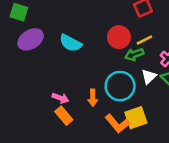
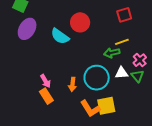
red circle: (119, 37) -> (80, 22), moved
purple ellipse: (31, 39) -> (27, 29), turned -35
white triangle: (149, 77) -> (122, 73), turned 32
pink arrow: (60, 98) -> (45, 81), turned 32

